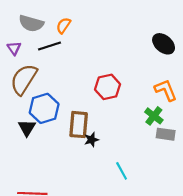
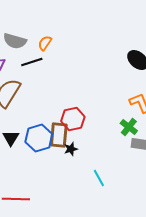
red hexagon: (108, 87) -> (73, 119), moved
blue hexagon: (44, 108) -> (39, 138), moved

